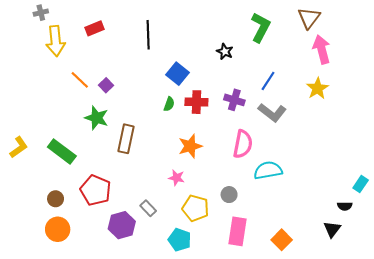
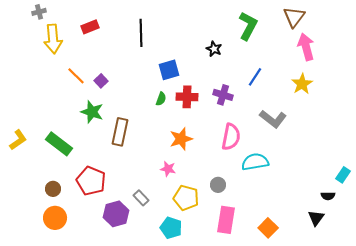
blue square: (178, 74) -> (169, 70), turned 35
gray L-shape: (272, 113) -> (273, 119), moved

